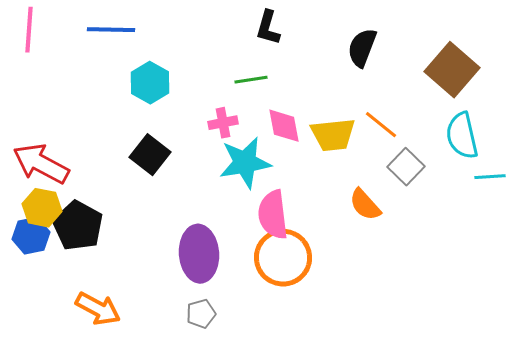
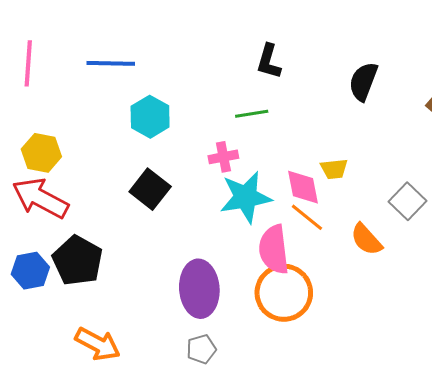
orange line: (381, 125) -> (307, 217), moved
pink diamond: (284, 126) -> (303, 187), moved
yellow trapezoid: (333, 135) -> (334, 169), size x0.6
yellow hexagon: (42, 208) -> (41, 153), moved

